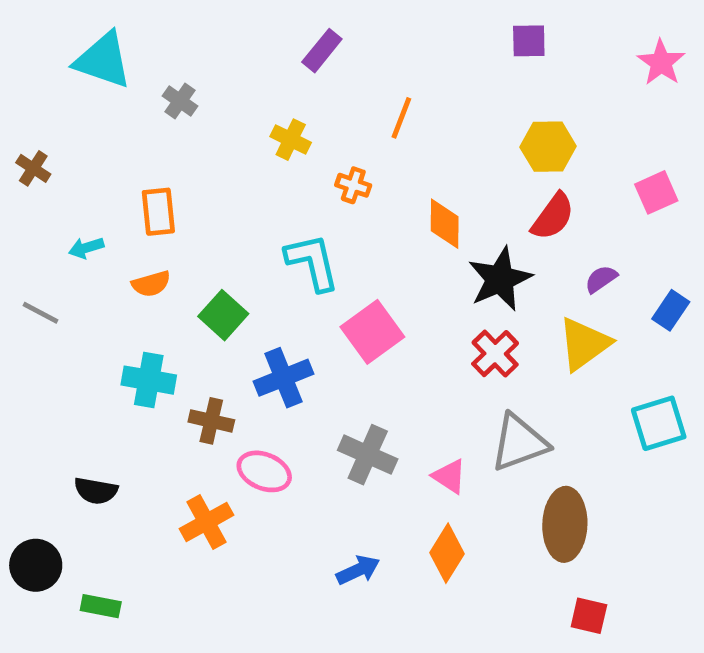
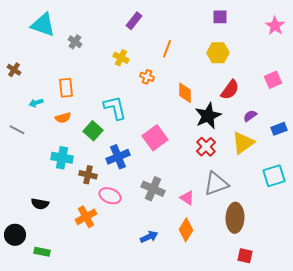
yellow hexagon: (548, 147) -> (218, 53), moved
cyan L-shape: (312, 262) -> (115, 108), moved
blue rectangle: (671, 310) -> (279, 129), turned 35

